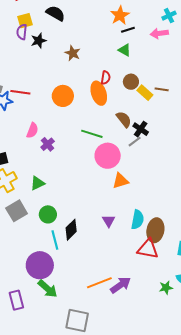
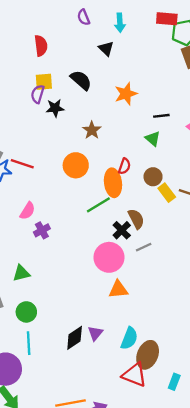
orange star: (120, 15) -> (126, 94), moved
orange circle: (63, 96) -> (76, 165), moved
black cross: (141, 129) -> (122, 230), moved
green line: (92, 134) -> (98, 205), moved, turned -60
black diamond: (71, 230) -> (75, 338), moved

